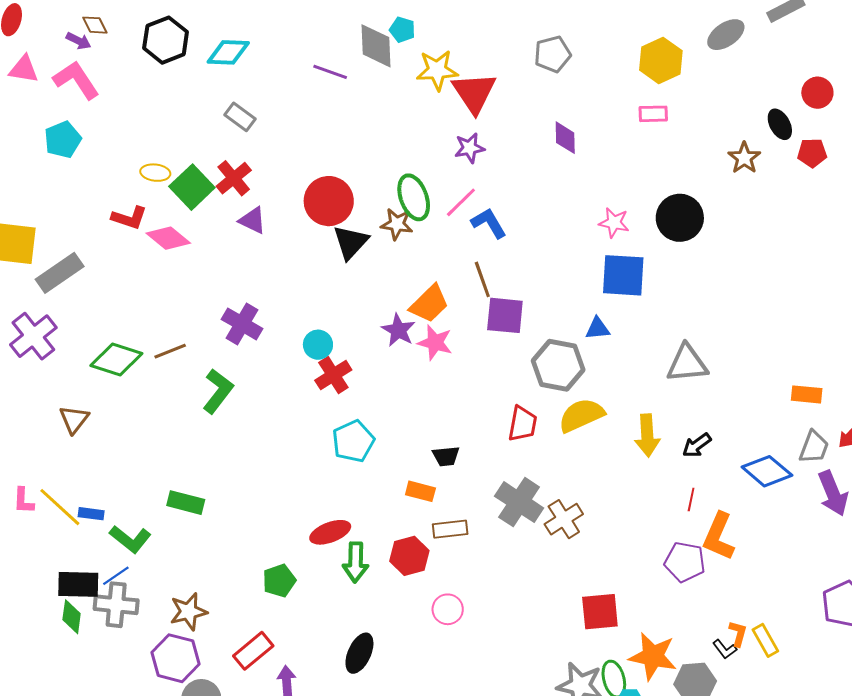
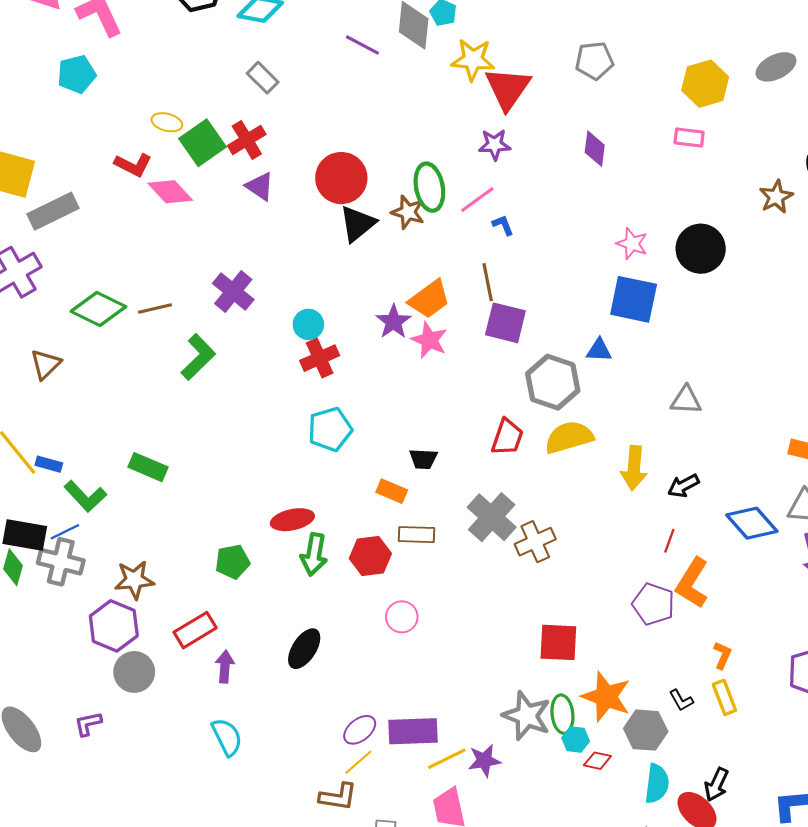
blue L-shape: (489, 223) -> (503, 225), size x0.6
gray triangle: (687, 364) -> (686, 400), size x0.7
orange L-shape: (738, 634) -> (722, 655), moved

